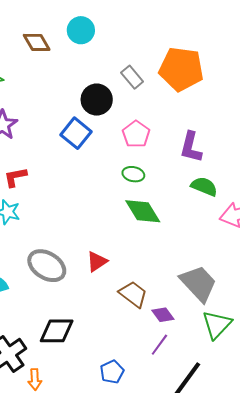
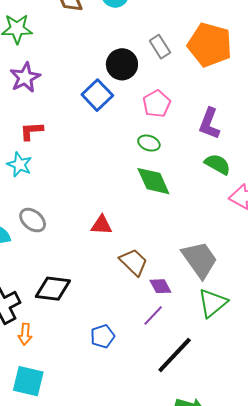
red triangle: (97, 262) -> (102, 225), turned 30
gray ellipse: (47, 266) -> (33, 220), moved, size x0.7

